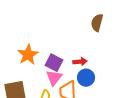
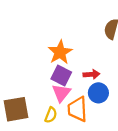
orange star: (28, 55) -> (60, 52), moved

